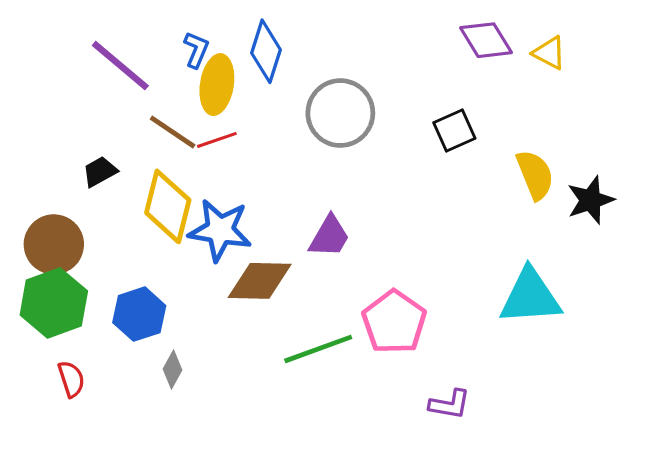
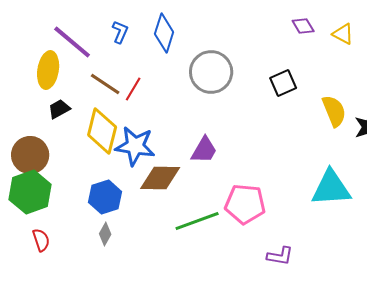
purple diamond: (486, 40) -> (303, 26), size x0.7
yellow ellipse: (217, 85) -> (48, 70), moved
red line: (217, 140) -> (133, 89), turned -40
blue hexagon: (139, 314) -> (105, 197), moved
pink pentagon: (394, 322) -> (245, 204), turned -30

